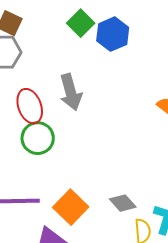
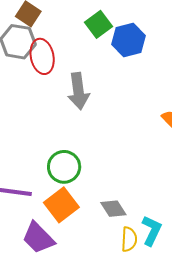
red ellipse: (30, 106) -> (42, 56), moved
green circle: (38, 138) -> (64, 167), moved

